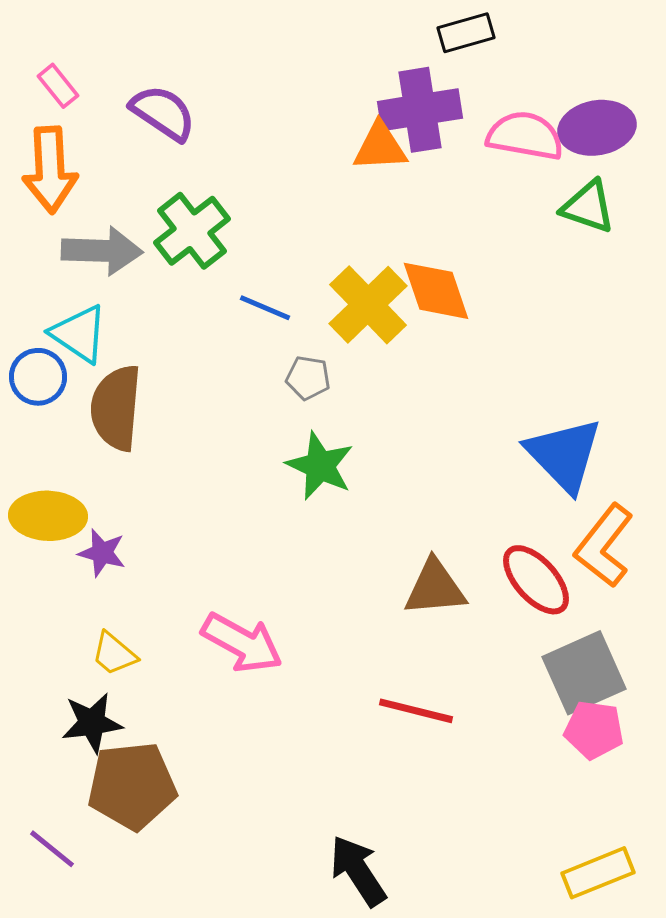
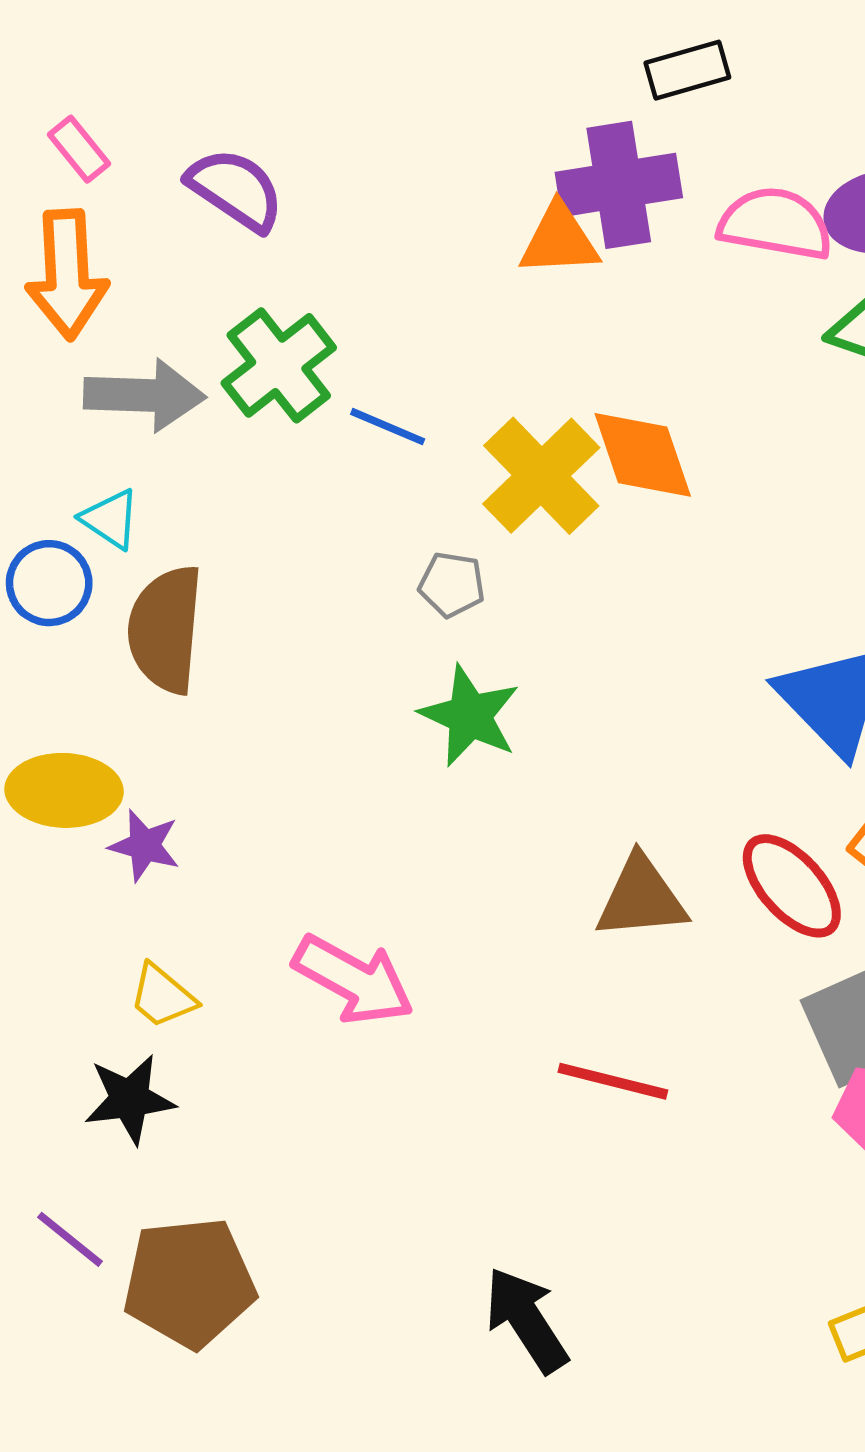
blue line: (265, 308) -> (388, 427), moved
cyan triangle: (79, 334) -> (110, 519), size x0.7
brown pentagon: (132, 786) -> (189, 1283), moved
purple line: (52, 849) -> (70, 1239), moved

